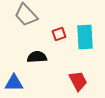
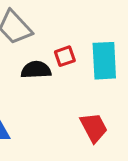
black semicircle: (37, 57) -> (36, 70), moved

